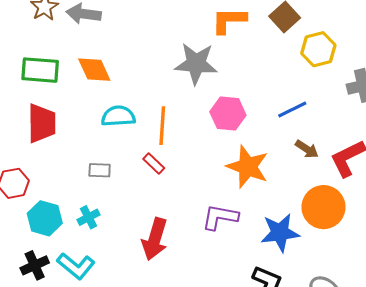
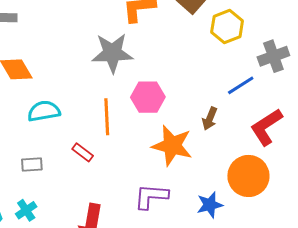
blue line: (292, 110) -> (241, 85), moved
orange line: (162, 126) -> (107, 117), moved
brown arrow: (307, 149) -> (210, 119), moved, turned 85
blue star: (280, 233) -> (210, 205), size x0.7

